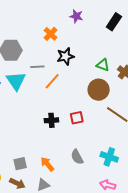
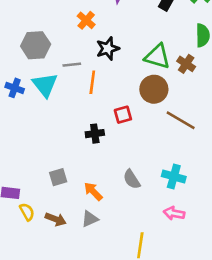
green triangle: (103, 65) -> (157, 56), size x1.5
orange line: (52, 81) -> (92, 82), turned -30
red square: (77, 118) -> (123, 115), moved
gray square: (20, 164) -> (58, 177), moved

